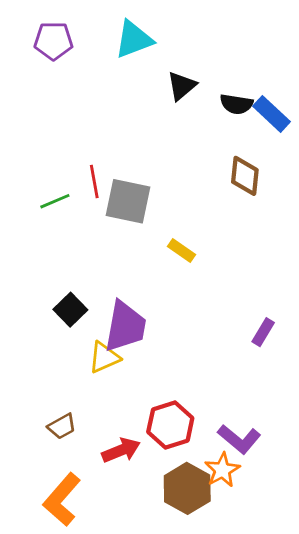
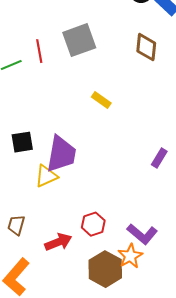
gray square: (128, 201) -> (79, 40), moved, turned -32
black square: (70, 310) -> (22, 142), turned 35
red hexagon: (170, 425) -> (93, 224), size x0.7
brown trapezoid: (62, 426) -> (16, 225), turned 135

